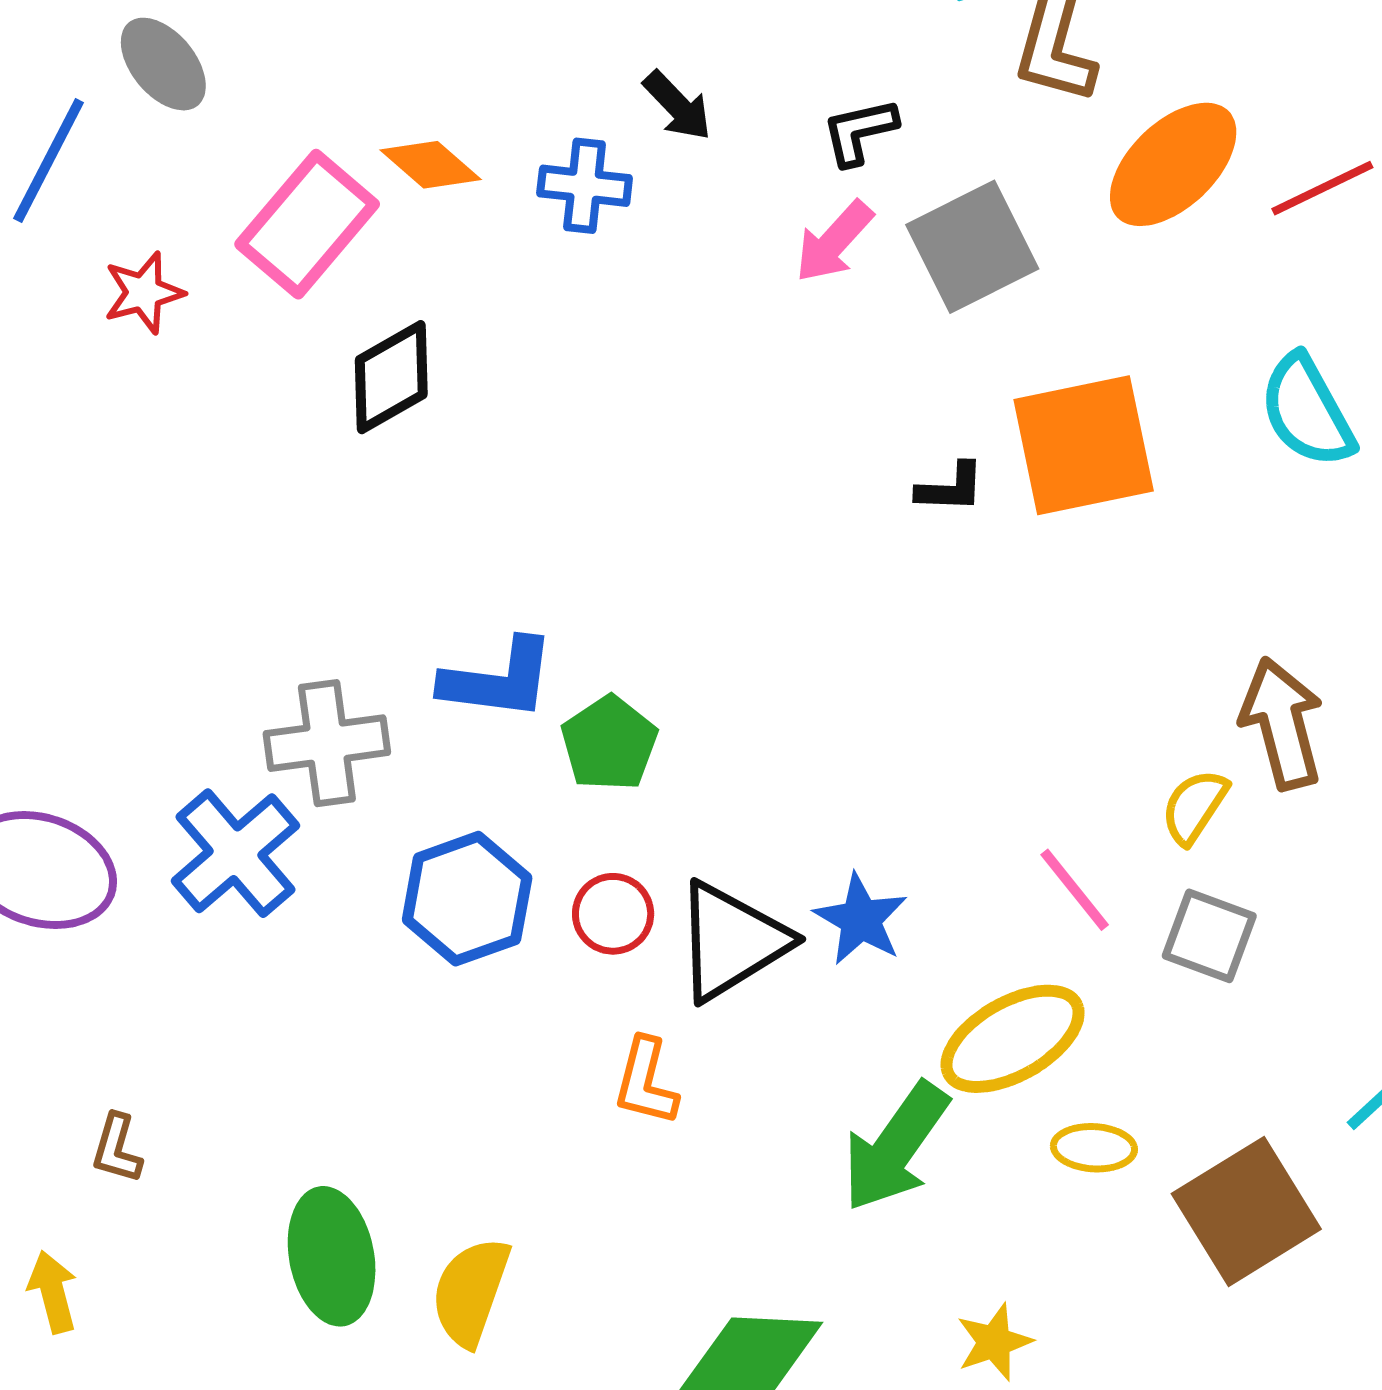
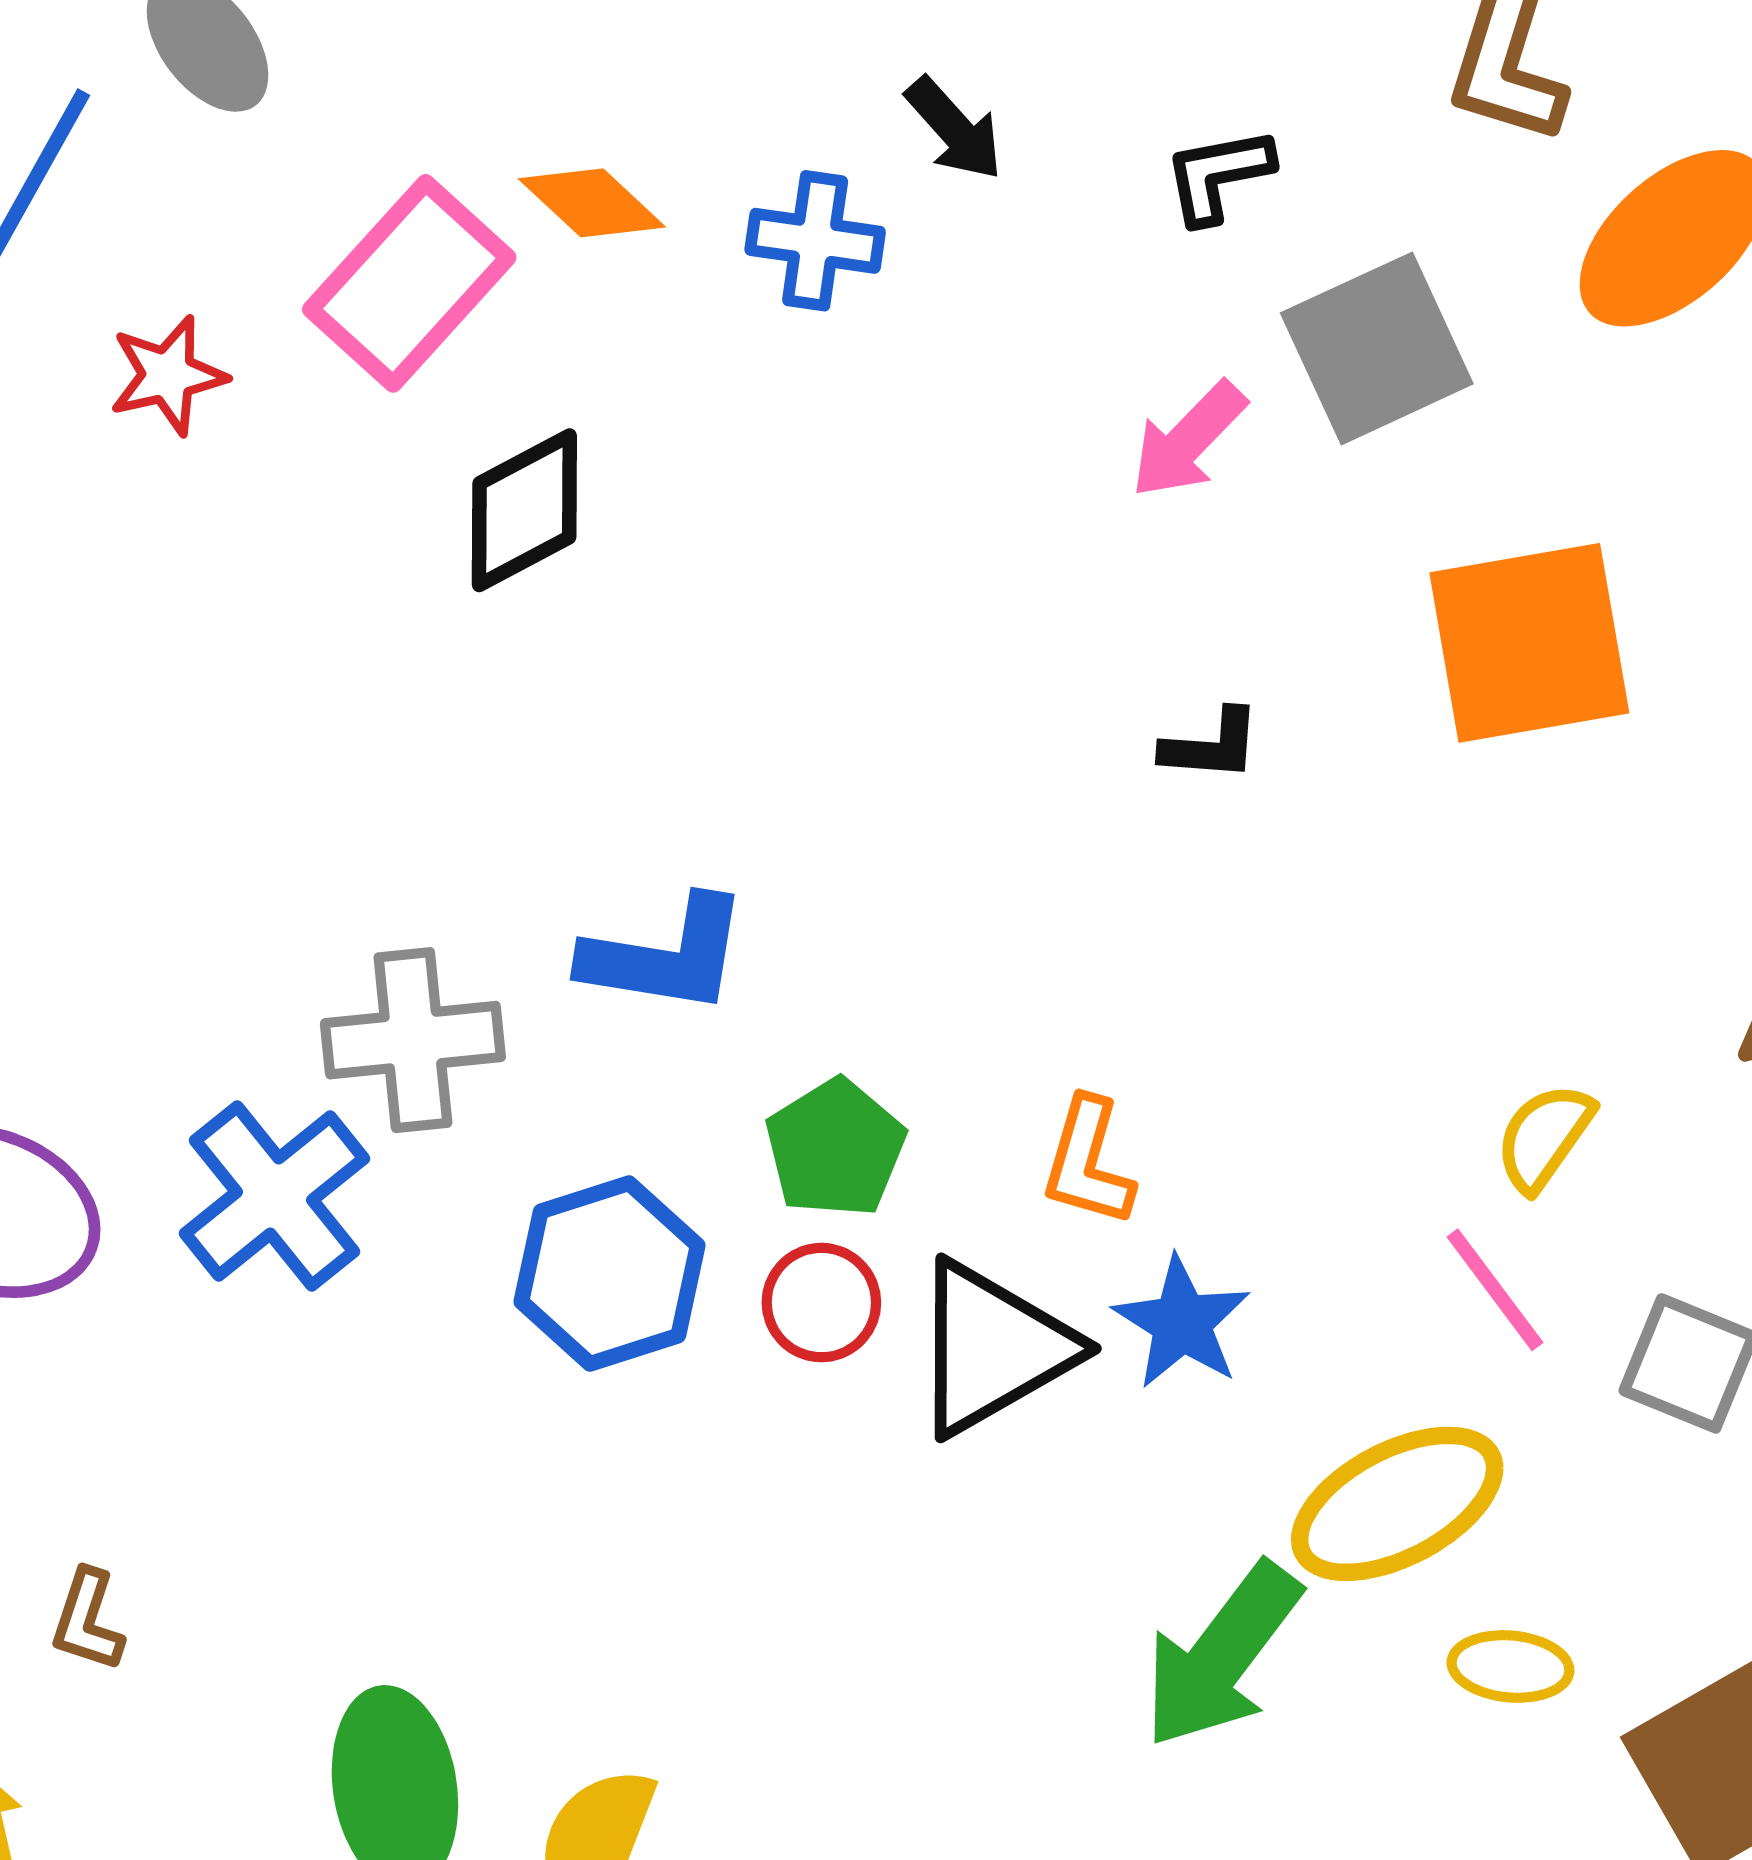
pink arrow: (834, 242) -> (1188, 440), moved
black L-shape: (950, 488) -> (1211, 745), moved
green pentagon: (609, 743) -> (835, 1148), moved
yellow semicircle: (1194, 807) -> (1544, 1137), moved
orange L-shape: (646, 1082) -> (1088, 1162), moved

